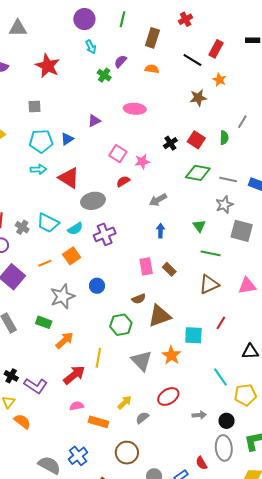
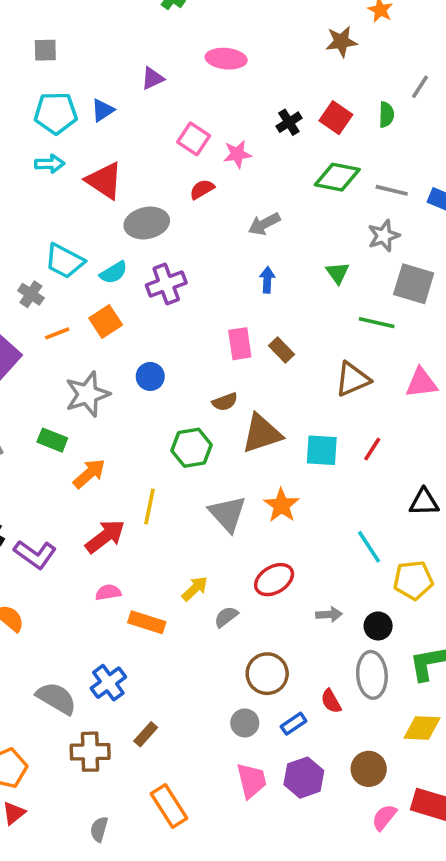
gray cross: (22, 227) -> (31, 294), moved
green line: (211, 253) -> (377, 323), moved
cyan square: (193, 335) -> (322, 450), moved
brown circle: (127, 453) -> (267, 674), moved

